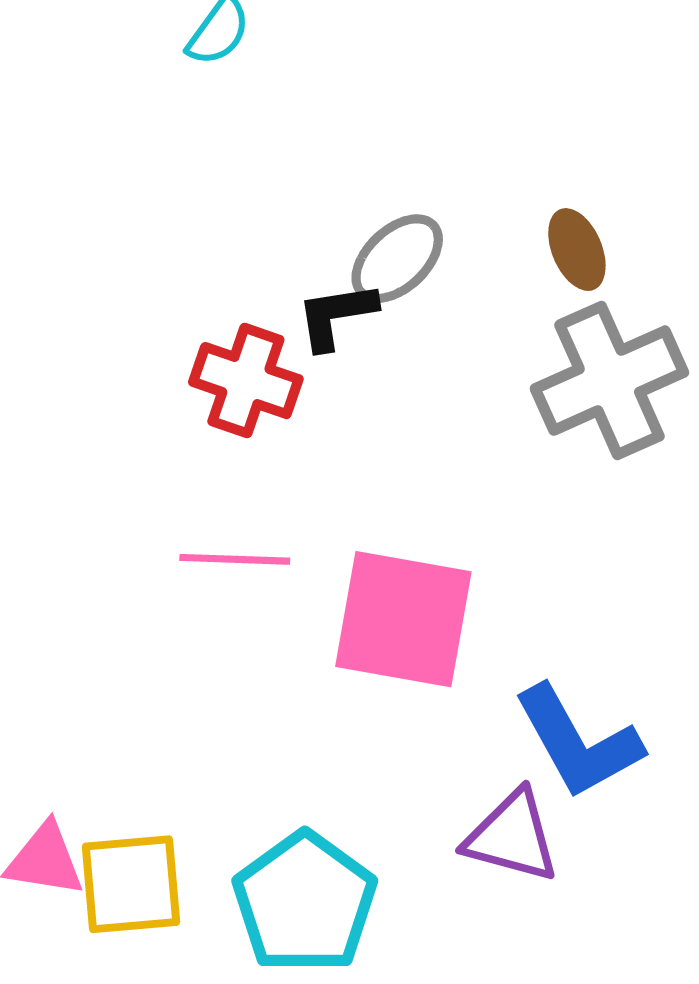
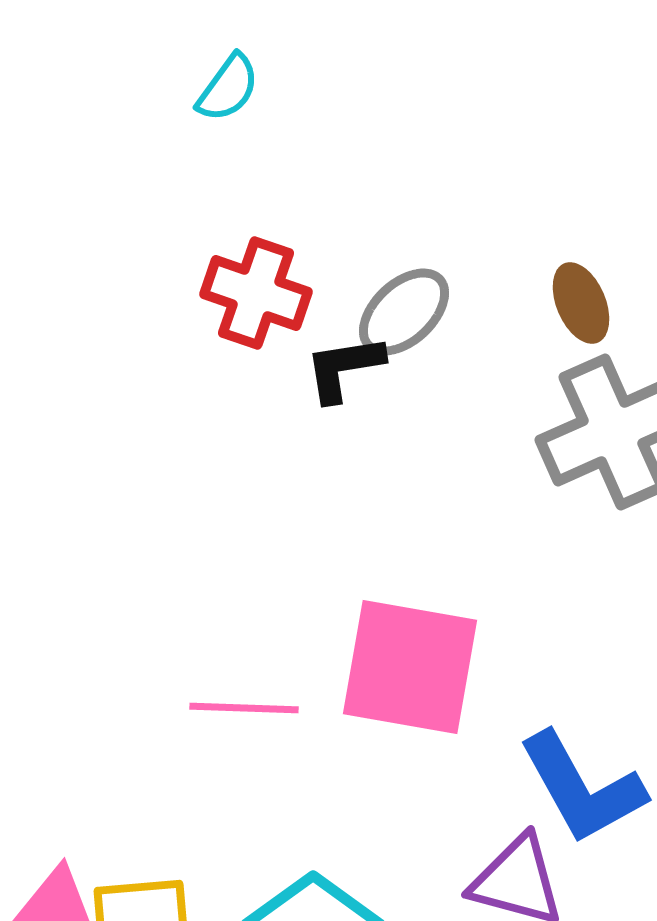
red cross: (246, 381) -> (256, 293), moved
pink line: (235, 559) -> (244, 708), moved

